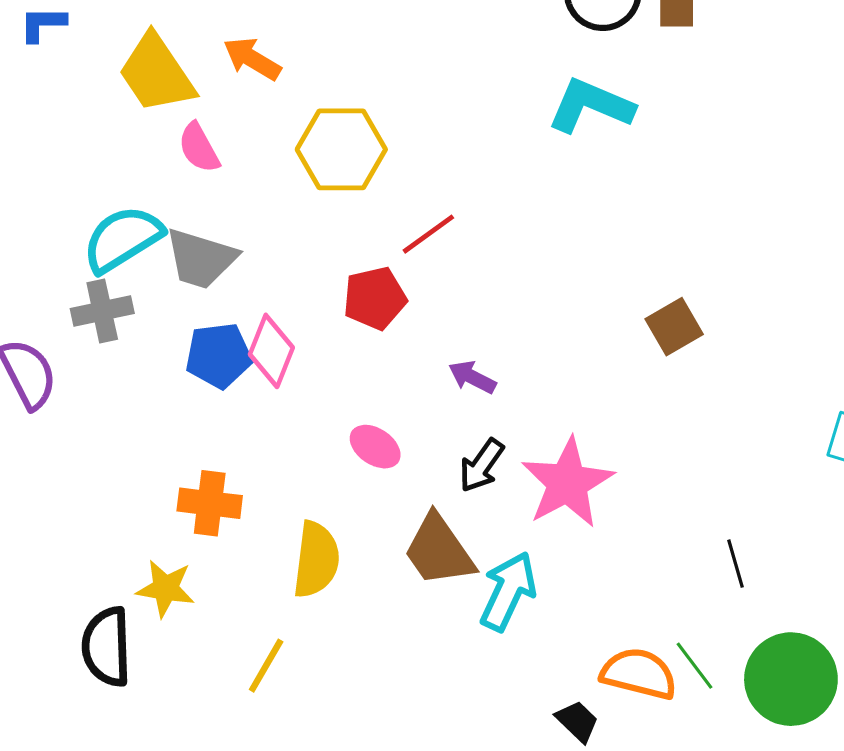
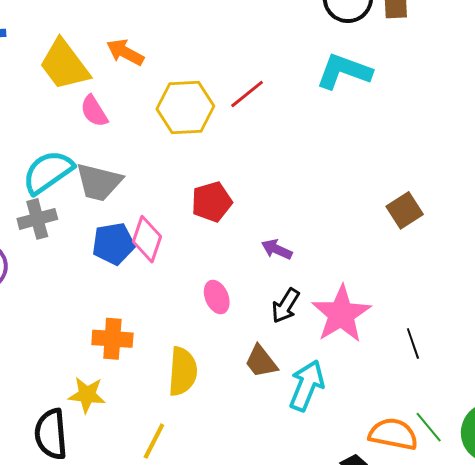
red line: (428, 234) -> (247, 94), moved
pink ellipse: (375, 447) -> (217, 297), turned 36
brown trapezoid: (439, 550) -> (261, 362), size x0.7
black line: (736, 564) -> (413, 343), moved

